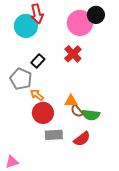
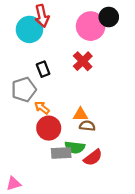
black rectangle: (38, 61) -> (43, 69), turned -64
gray pentagon: (21, 79) -> (24, 90), turned 30
brown semicircle: (77, 111) -> (87, 126), turned 136
green semicircle: (91, 115) -> (75, 147), moved

